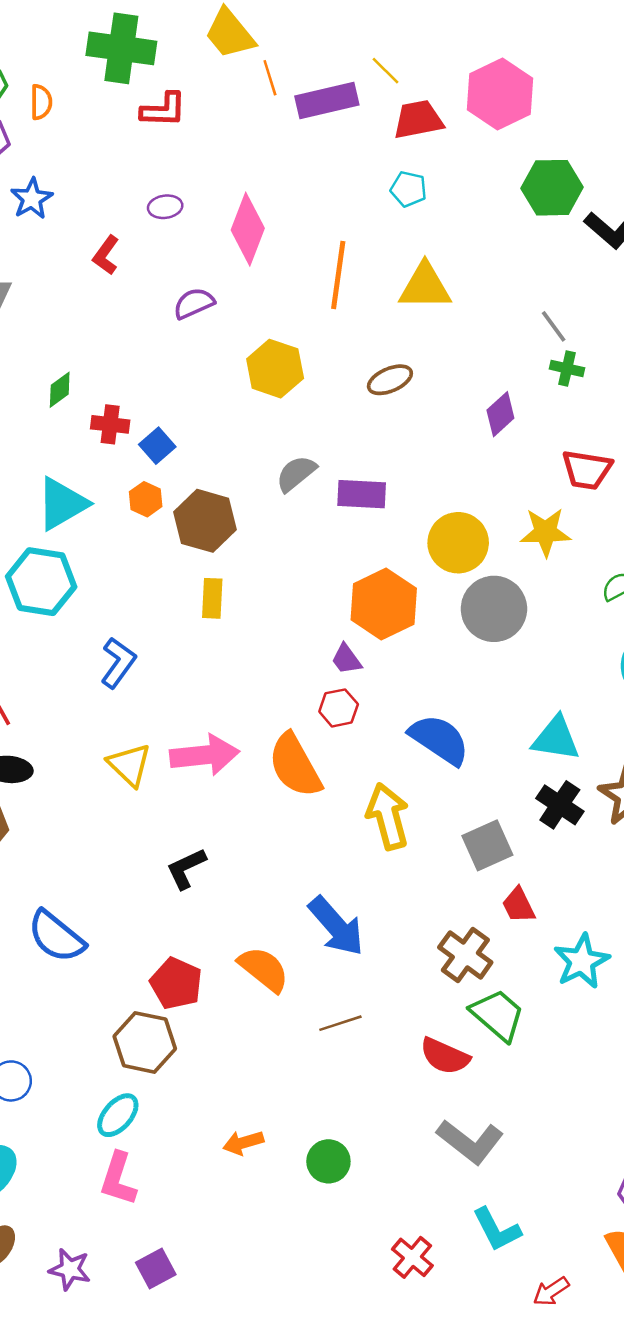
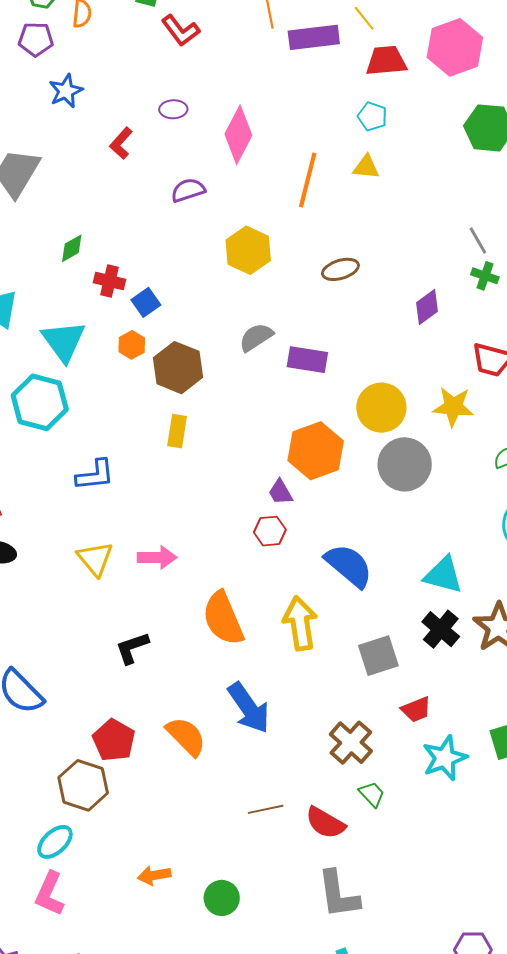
red L-shape: (163, 110) -> (181, 31), turned 45
yellow triangle: (425, 287) -> (366, 167), moved, size x0.6
cyan triangle: (62, 504) -> (64, 341), turned -42
blue L-shape: (118, 663) -> (95, 475), turned 42
pink arrow: (205, 755) -> (157, 557), size x0.7
orange semicircle: (295, 765) -> (223, 618), moved
red trapezoid: (518, 905) -> (416, 709), moved, turned -92
green trapezoid: (498, 1015) -> (372, 794), size x0.6
brown line: (340, 1023) -> (266, 809), moved
gray L-shape: (470, 1142) -> (338, 894), turned 38

